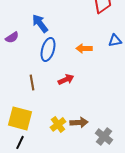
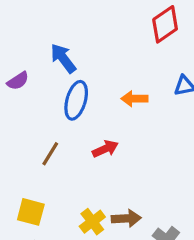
brown line: (32, 82) -> (50, 154), turned 42
yellow square: (20, 118) -> (31, 212), size x0.7

